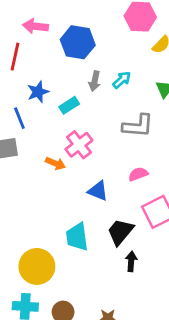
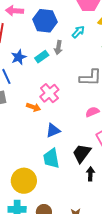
cyan arrow: (122, 80) -> (78, 32), moved
cyan rectangle: (69, 105) -> (42, 57), moved
blue triangle: (98, 191) -> (53, 130), moved, turned -42

